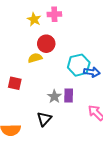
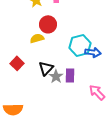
red square: (15, 83) -> (17, 63), turned 32
black triangle: (44, 119) -> (46, 68), moved

